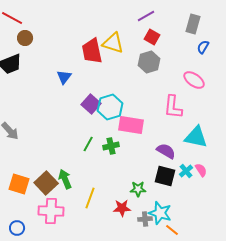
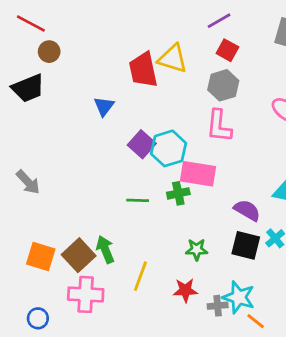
pink L-shape: (173, 107) -> (219, 126), moved
green line: (88, 144) -> (138, 200), turned 63
green cross: (111, 146) -> (178, 193), moved
green star: (138, 189) -> (197, 250), moved

